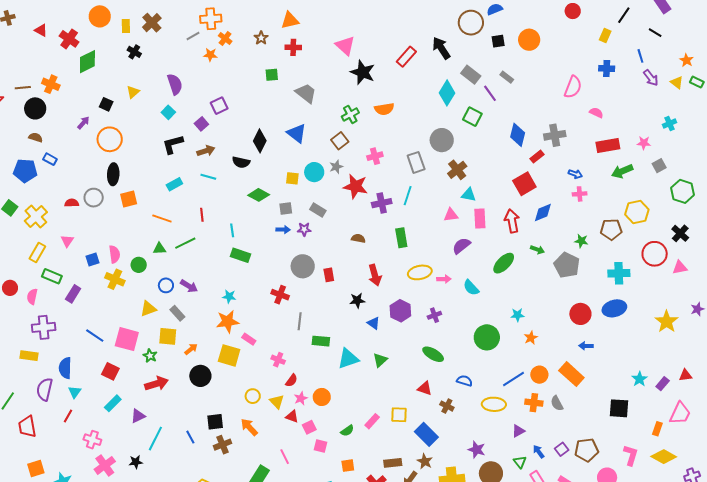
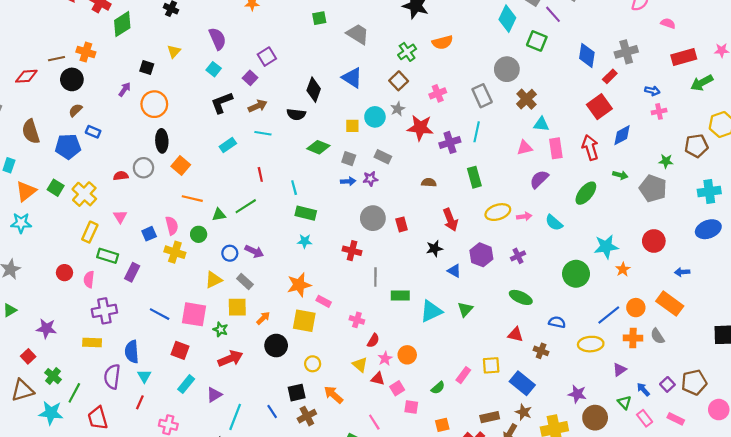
brown semicircle: (36, 137) -> (75, 110), turned -56
orange square: (129, 199) -> (181, 165), turned -30
gray square: (286, 209) -> (349, 159), turned 32
orange line: (162, 218) -> (192, 199), moved
cyan star: (229, 296) -> (305, 241), moved
red circle: (580, 314) -> (654, 241), moved
cyan star: (517, 315) -> (606, 247), size x1.6
yellow circle: (253, 396) -> (313, 364), moved

